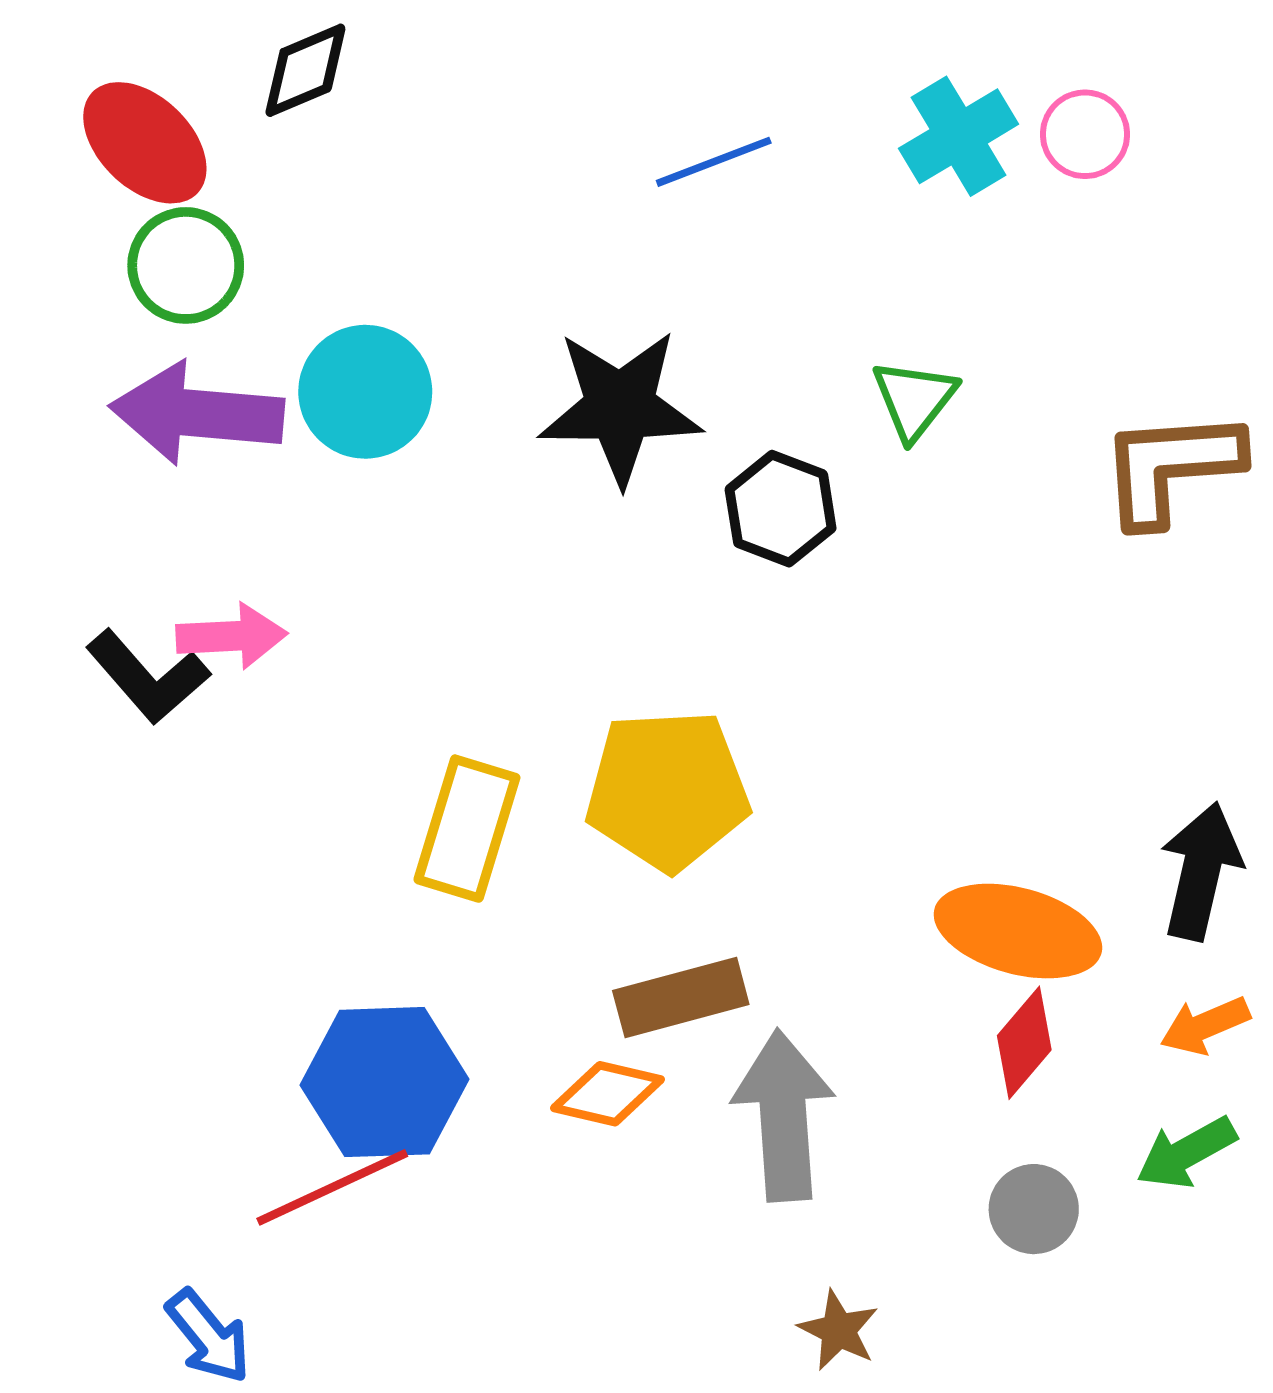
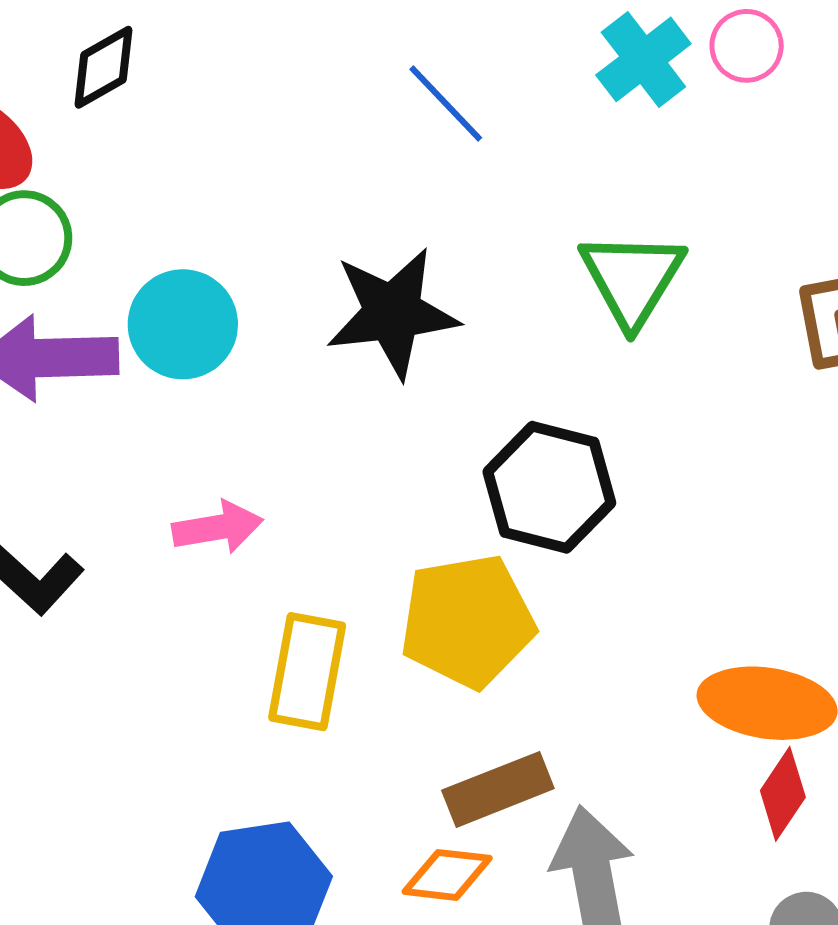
blue line: (714, 162) -> (446, 104), turned 74
green triangle: (914, 399) -> (632, 279), size x1.5
black hexagon: (781, 509) -> (549, 487), moved, size x1.4
pink arrow: (231, 636) -> (218, 527), moved

